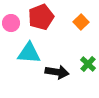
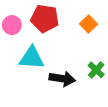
red pentagon: (41, 17) -> (45, 18), turned 30

